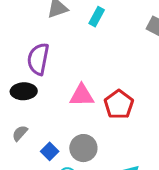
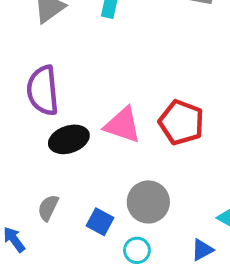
black ellipse: (24, 91) -> (69, 139), moved
pink triangle: (82, 95) -> (123, 125), turned 36

